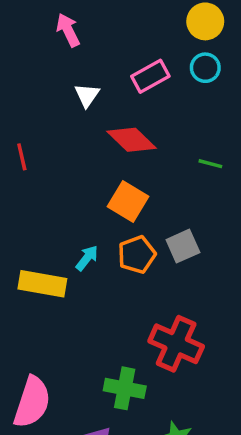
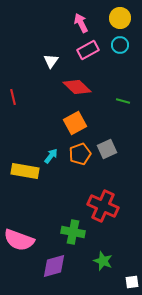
pink arrow: (68, 30) -> (81, 23), moved
orange square: (128, 201) -> (75, 123), turned 30
pink semicircle: (32, 402) -> (19, 240), turned 92

